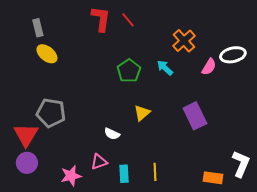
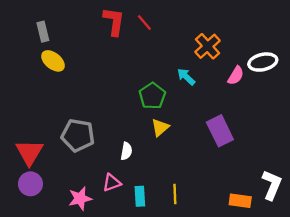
green pentagon: (129, 71) -> (152, 96), moved
gray pentagon: (51, 113) -> (78, 135), moved
white semicircle: (112, 134) -> (126, 151), turned -105

